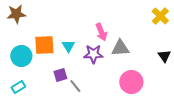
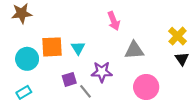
yellow cross: (160, 16) -> (178, 36), moved
pink arrow: (101, 32) -> (114, 21), moved
purple star: (93, 54) -> (102, 72), moved

